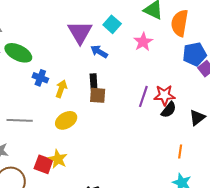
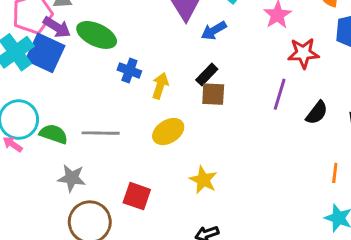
blue arrow: (99, 52) -> (214, 31), turned -60
black rectangle: (94, 82) -> (207, 75), turned 49
red star: (164, 95) -> (303, 53), moved
yellow star: (58, 159) -> (203, 180), moved

